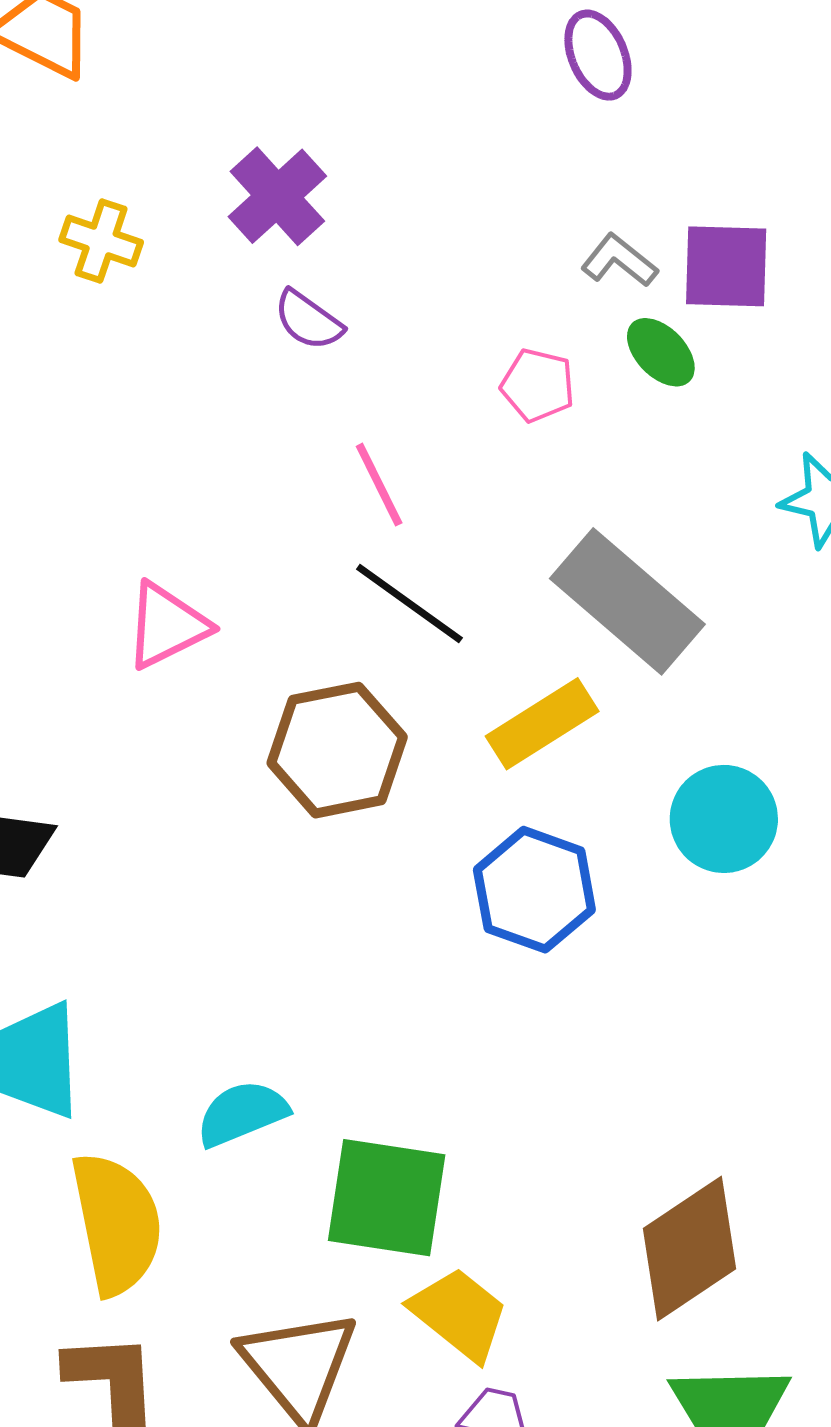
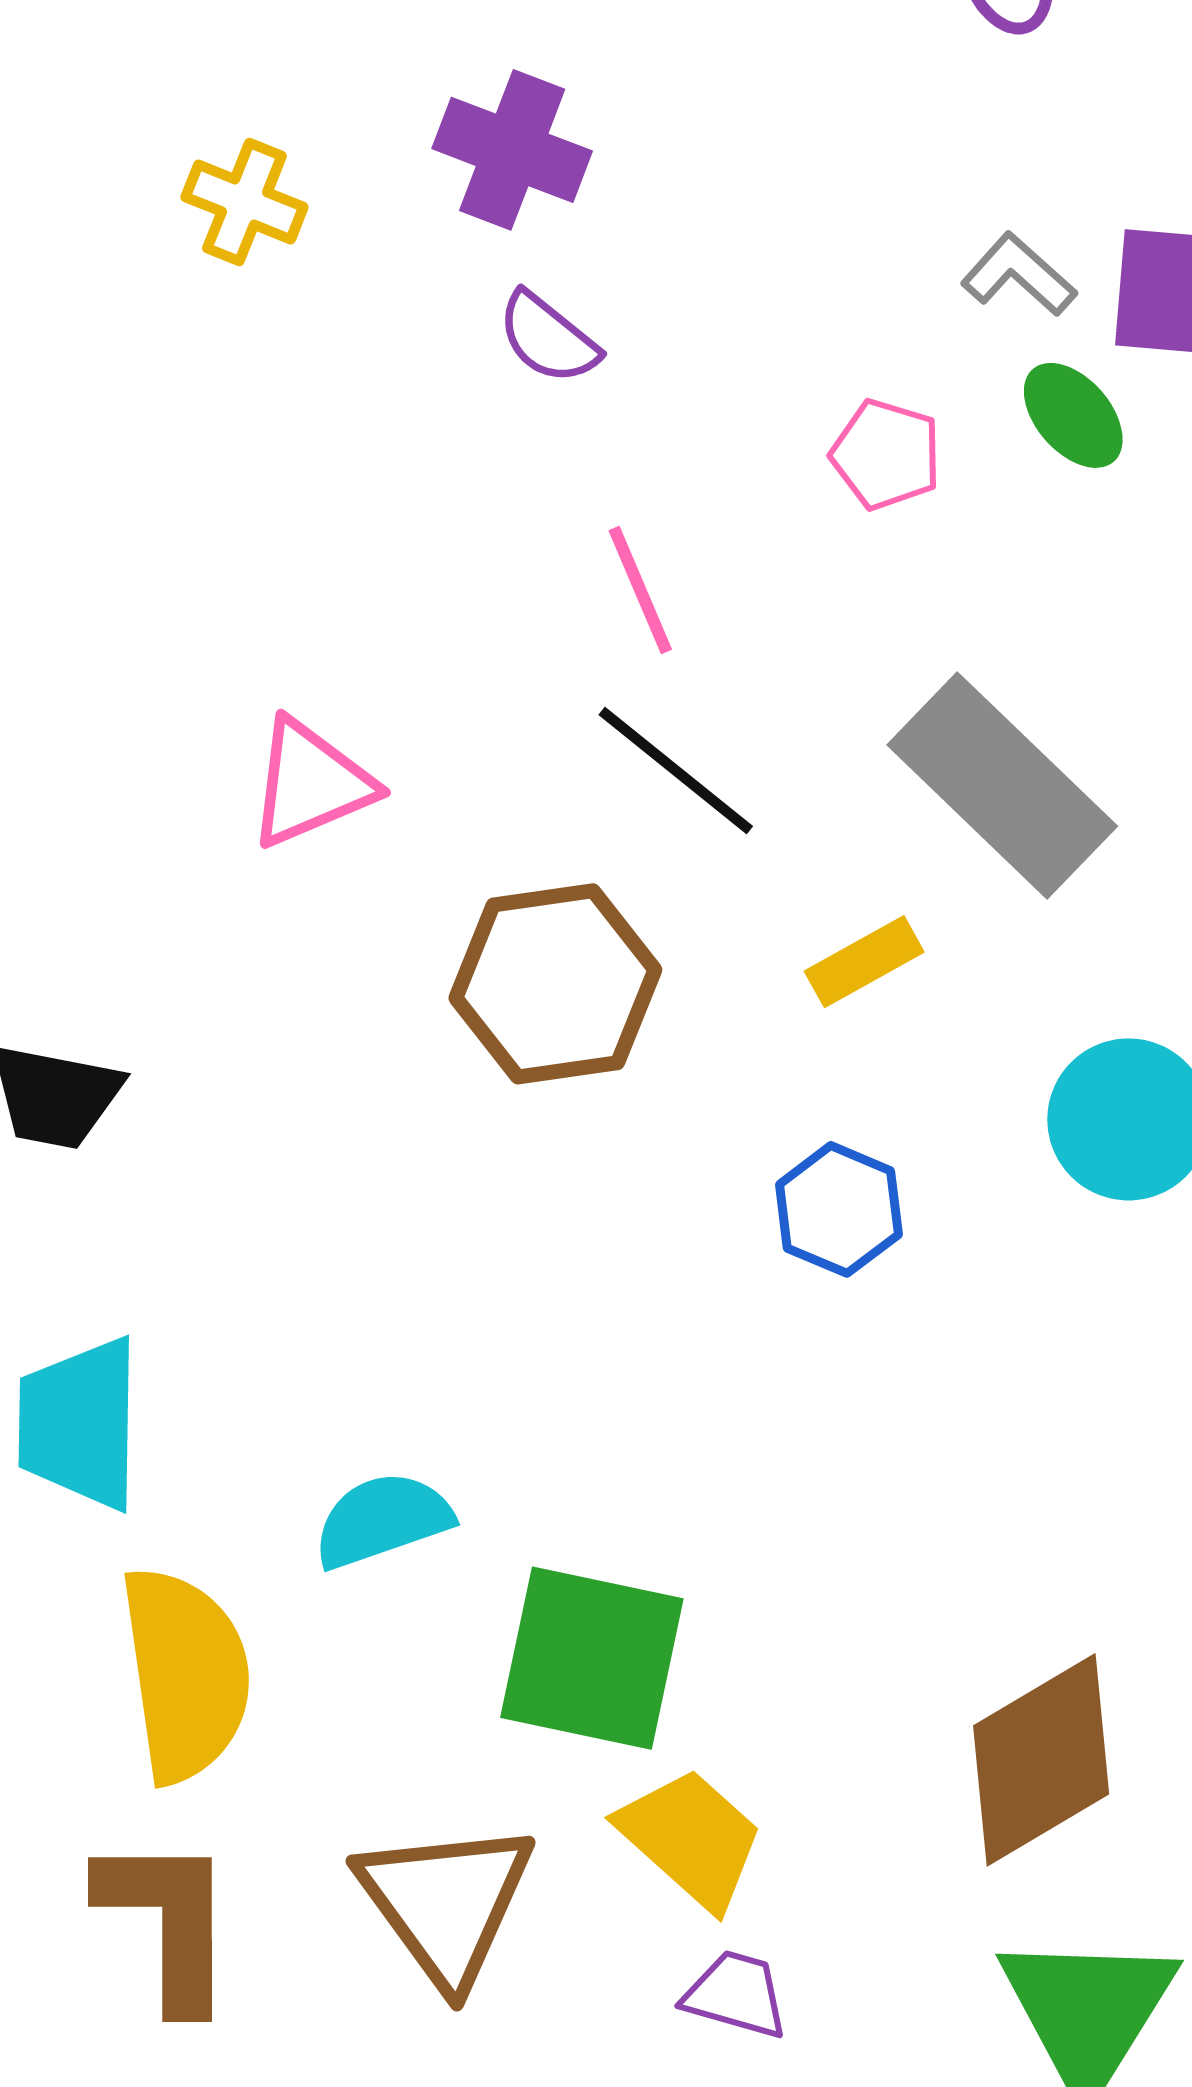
purple cross: (277, 196) -> (512, 150), turned -30
yellow rectangle: (542, 724) -> (864, 962), size x0.7
blue hexagon: (534, 890) -> (839, 1209), size x0.7

